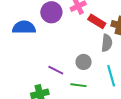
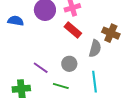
red rectangle: (97, 21) -> (73, 30), moved
blue semicircle: (24, 27) -> (16, 21), size x0.7

